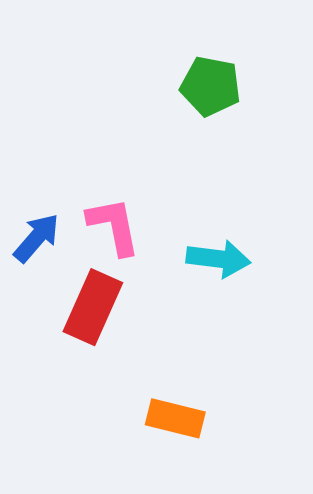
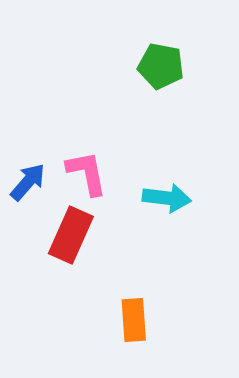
orange rectangle: (175, 418) -> (134, 320), turned 72

